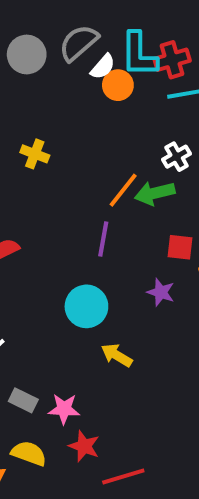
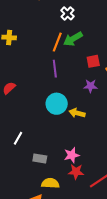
white cross: (177, 157) -> (67, 13), moved
yellow arrow: (117, 355) -> (77, 113), moved
pink star: (64, 409) -> (72, 155), moved

